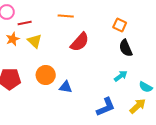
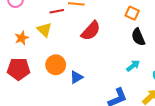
red line: (25, 23) -> (57, 11), moved
orange star: (13, 39) -> (22, 38), moved
blue triangle: (66, 87) -> (76, 77), turned -40

